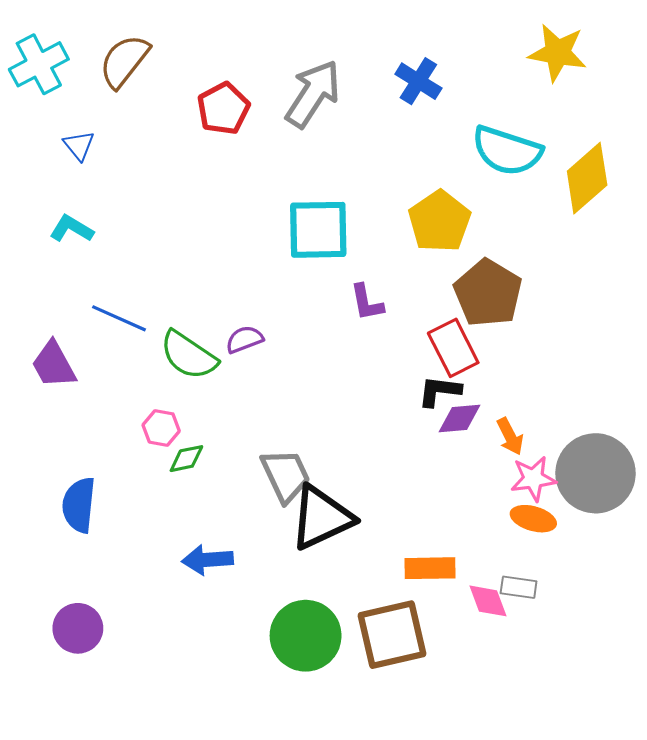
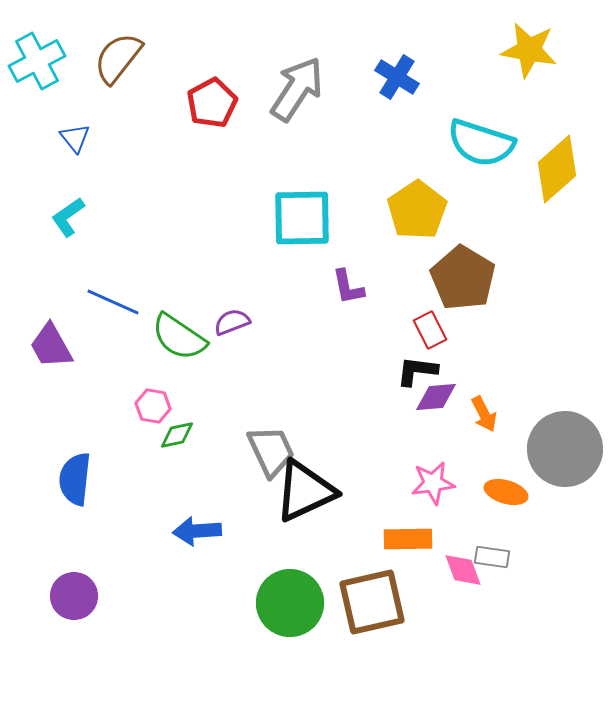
cyan L-shape: (72, 229) -> (68, 217), turned -66
red rectangle: (453, 348) -> (430, 330), size x0.7
pink star: (533, 479) -> (433, 483), moved

